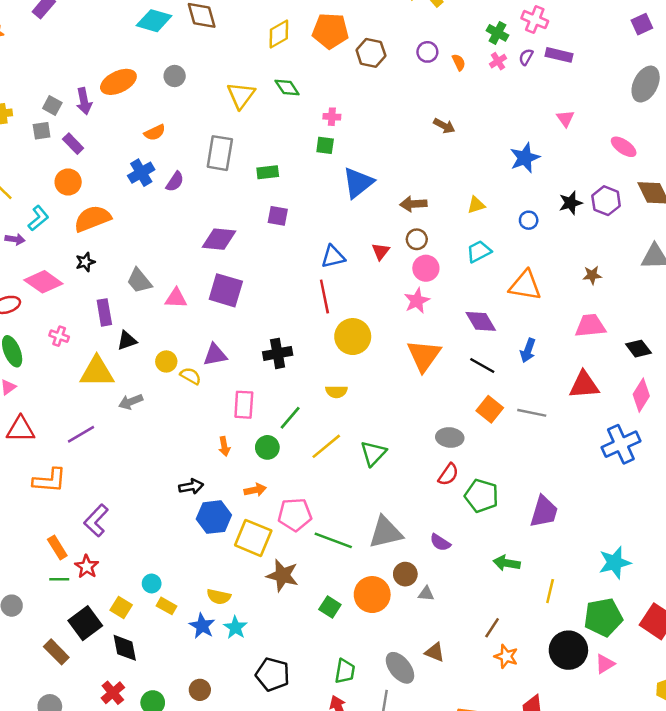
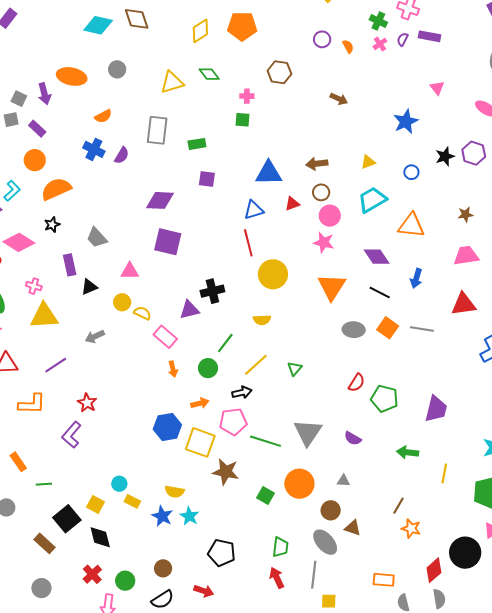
brown hexagon: (371, 53) -> (279, 72), moved
orange ellipse: (118, 82) -> (72, 76), turned 40
yellow triangle: (241, 95) -> (172, 82), turned 40
blue cross: (141, 173) -> (94, 149), turned -30
blue triangle: (358, 183) -> (269, 173), moved, turned 40
red triangle: (381, 251) -> (292, 204), turned 35
cyan trapezoid: (479, 251) -> (372, 200), size x1.4
pink triangle: (176, 298) -> (130, 271), moved
pink star: (417, 301) -> (324, 242), turned -30
purple triangle: (215, 355) -> (189, 310), moved
yellow triangle: (97, 372) -> (44, 316), moved
pink rectangle: (244, 405) -> (165, 337), moved, turned -50
gray ellipse: (450, 438) -> (354, 330), moved
green triangle: (373, 453) -> (295, 368), size x0.7
black arrow: (191, 486) -> (242, 392), moved
gray triangle: (386, 532) -> (308, 432), turned -40
orange rectangle: (57, 547) -> (18, 462), moved
red star: (87, 567) -> (87, 403), moved
brown circle: (405, 574) -> (331, 510), moved
black circle: (568, 650) -> (465, 553), moved

